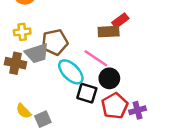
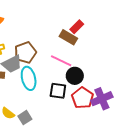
brown rectangle: (109, 32) -> (68, 37), turned 42
cyan ellipse: (71, 72) -> (29, 78), moved, turned 40
purple cross: (137, 110) -> (102, 99), size x1.5

